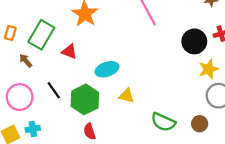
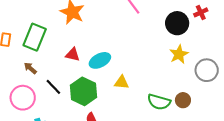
red triangle: (69, 52) -> (73, 55), moved
brown arrow: (26, 61) -> (30, 68), moved
yellow star: (209, 69) -> (179, 54), moved
brown circle: (200, 124) -> (183, 100), moved

